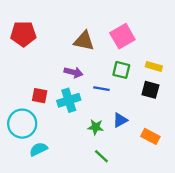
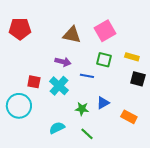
black square: (150, 90) -> (138, 79), moved
cyan cross: (69, 100) -> (59, 86), turned -30
cyan semicircle: (38, 149) -> (57, 128), moved

